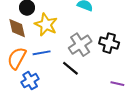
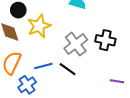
yellow star: (46, 25) -> (39, 26), turned 30
blue line: (42, 53) -> (43, 66), moved

